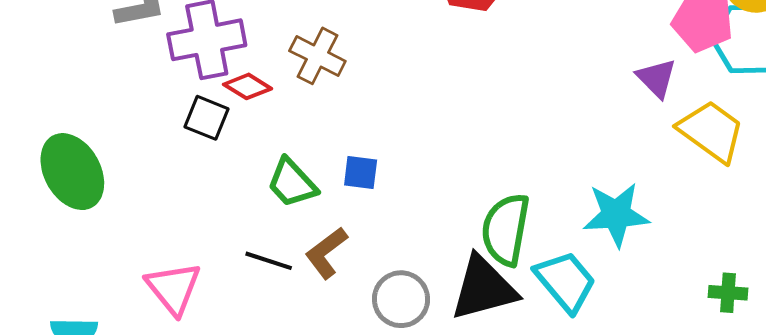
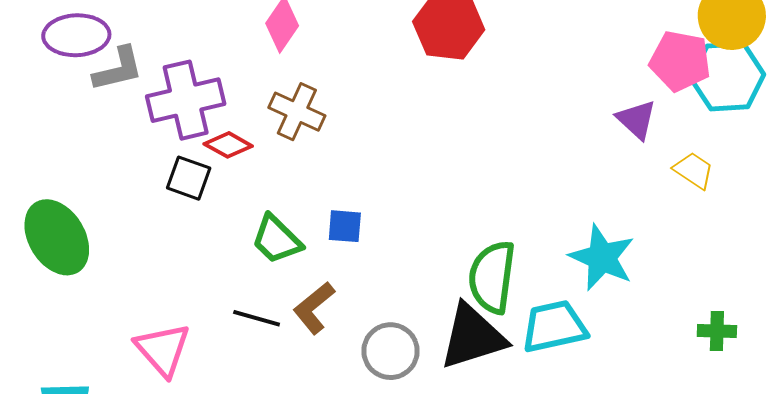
yellow trapezoid: (711, 131) -> (694, 170), size x0.6
cyan star: (616, 215) -> (602, 258), turned 30
cyan trapezoid: (565, 281) -> (554, 326), turned -60

